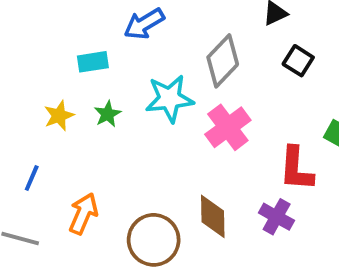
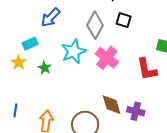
black square: (298, 61) -> (124, 20), moved
yellow star: (59, 116) -> (19, 62), moved
purple cross: (277, 217) -> (136, 111), moved

